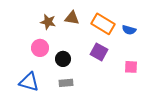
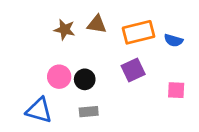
orange rectangle: (103, 24) -> (139, 32), turned -45
pink circle: (40, 48) -> (59, 77), moved
purple square: (99, 52) -> (133, 70), turned 36

